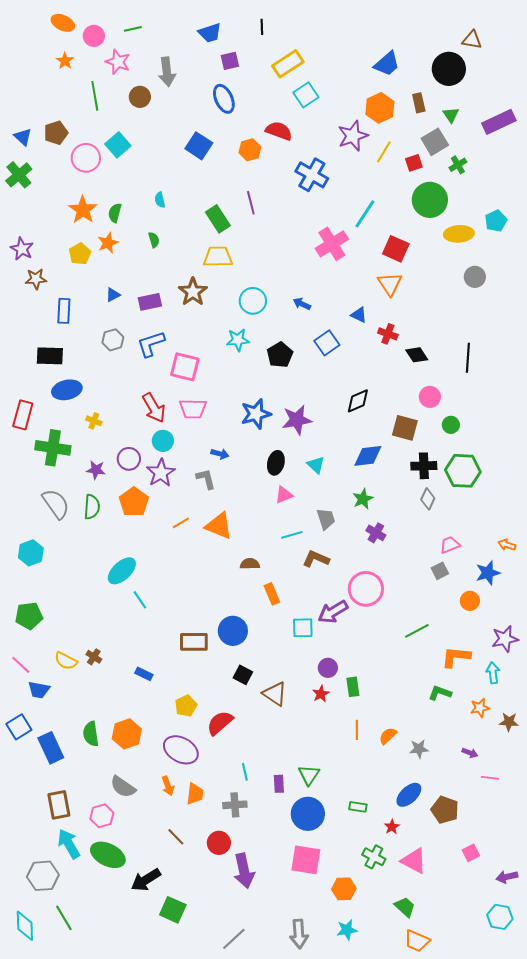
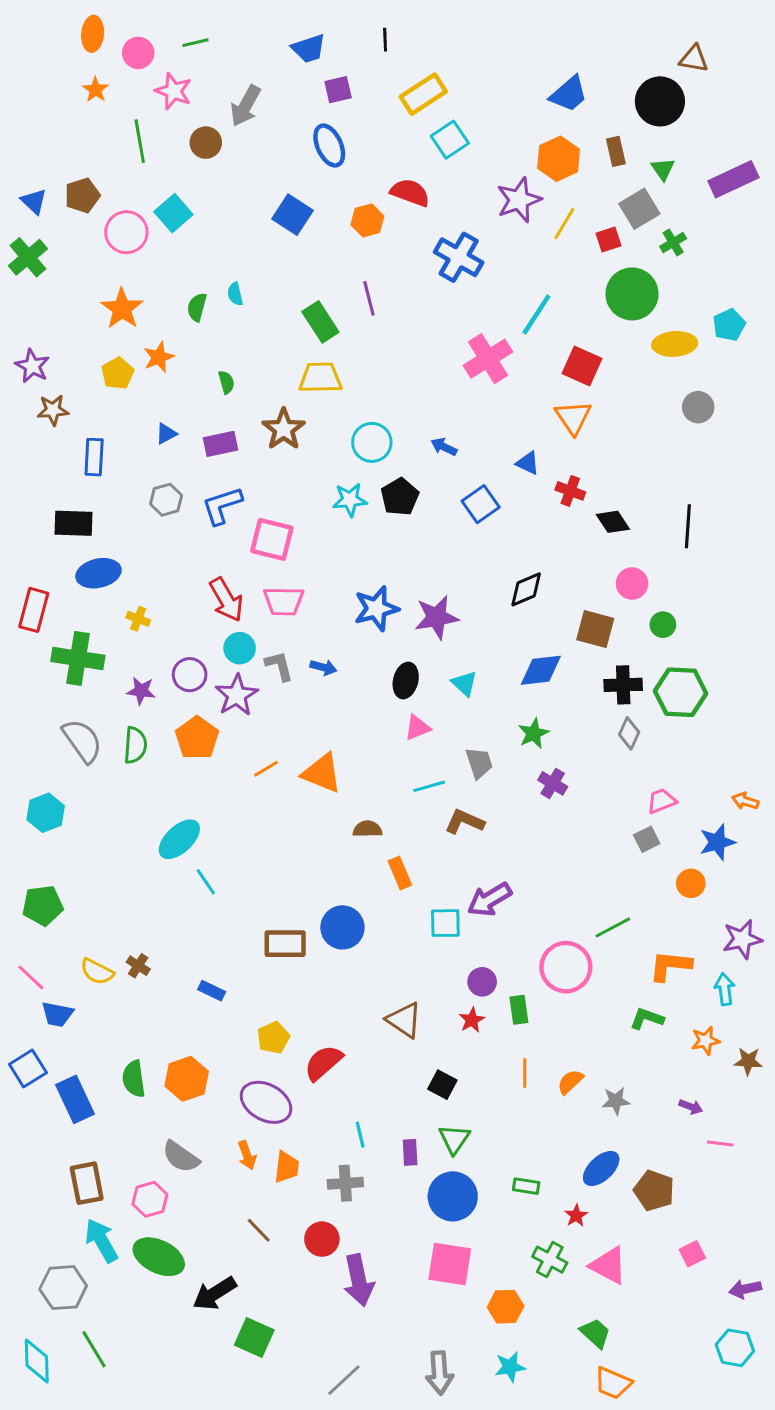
orange ellipse: (63, 23) -> (93, 34), turned 70
gray arrow: (167, 72) -> (245, 106), turned 36
green semicircle: (115, 213) -> (197, 307), moved
green semicircle: (154, 240) -> (226, 382), moved
black pentagon: (280, 355) -> (400, 497), moved
gray L-shape: (206, 479) -> (279, 666), moved
pink circle: (366, 589) -> (566, 967), moved
black square: (243, 675) -> (442, 1085), moved

